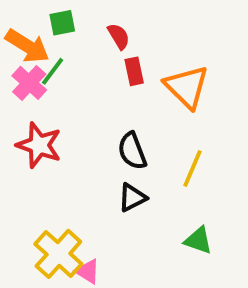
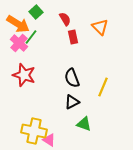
green square: (62, 23) -> (36, 12), turned -32
orange triangle: (187, 87) -> (100, 27), moved, size x0.7
green triangle: (198, 240) -> (84, 124), moved
yellow cross: (58, 254) -> (34, 131), turned -30

